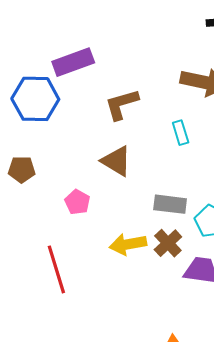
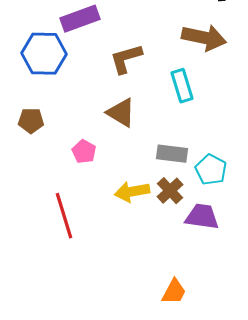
cyan rectangle: (181, 133) -> (182, 86), size x1.4

